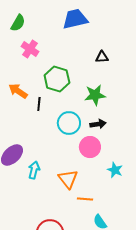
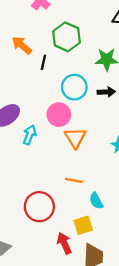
pink circle: (90, 147) -> (59, 115), moved
orange triangle: (68, 179) -> (75, 138), moved
orange line: (85, 199) -> (74, 180), moved

